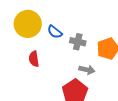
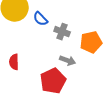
red semicircle: (34, 59) -> (14, 62), moved

